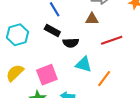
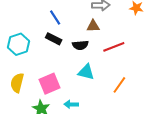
black semicircle: (71, 43) -> (80, 45), moved
yellow semicircle: (15, 73) -> (17, 83), turned -30
orange line: (104, 79) -> (119, 85), moved

